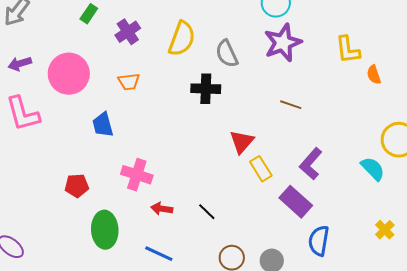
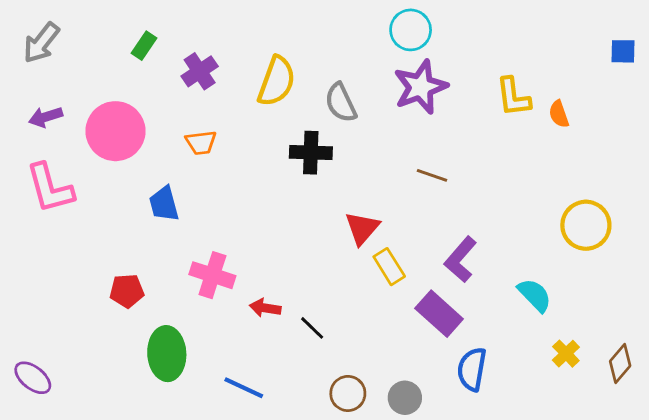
orange semicircle: (374, 75) -> (559, 114), moved
cyan semicircle: (373, 169) -> (535, 295), moved
red arrow: (162, 209) -> (265, 308), moved

